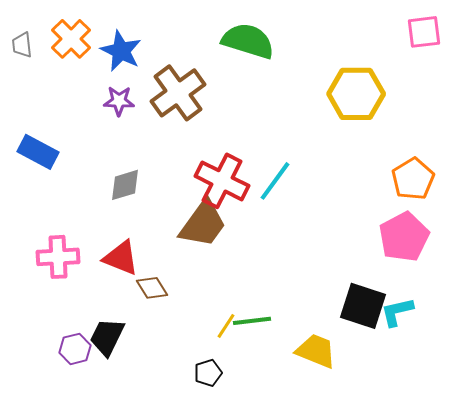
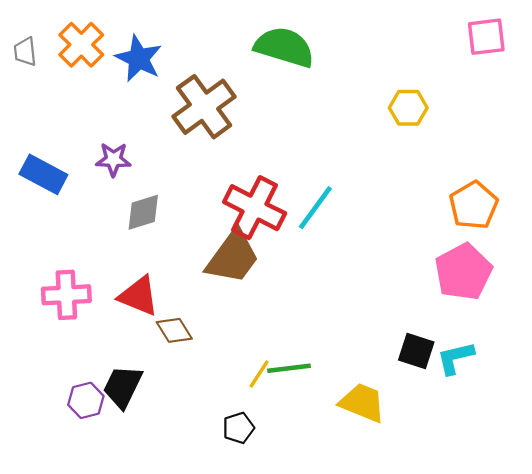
yellow hexagon: (356, 94) -> (408, 108), size x0.6
purple star: (119, 101) -> (113, 159), moved
black square: (363, 306) -> (416, 351), size x0.7

